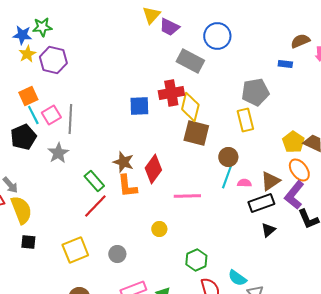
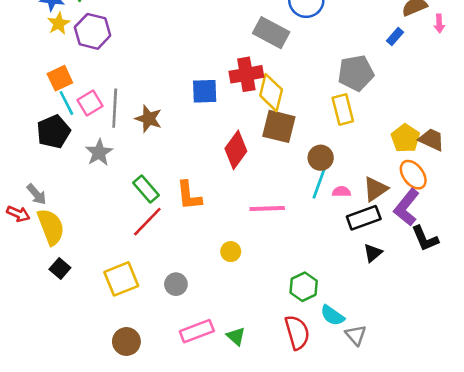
blue rectangle: (285, 64) -> (395, 37), turned -56
brown star: (123, 162) -> (149, 119), moved
red diamond: (153, 169) -> (236, 150), moved
black square: (28, 242) -> (60, 269), turned 35
green hexagon: (196, 260) -> (304, 287), moved

